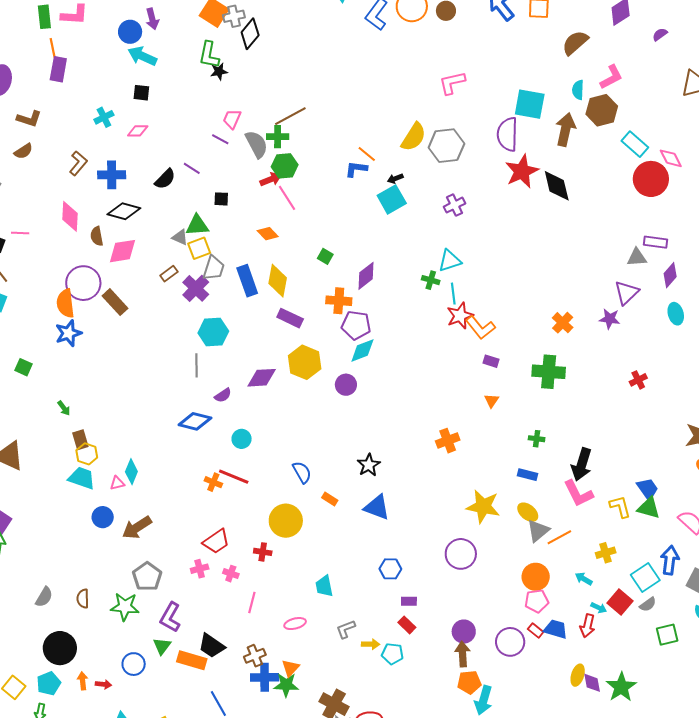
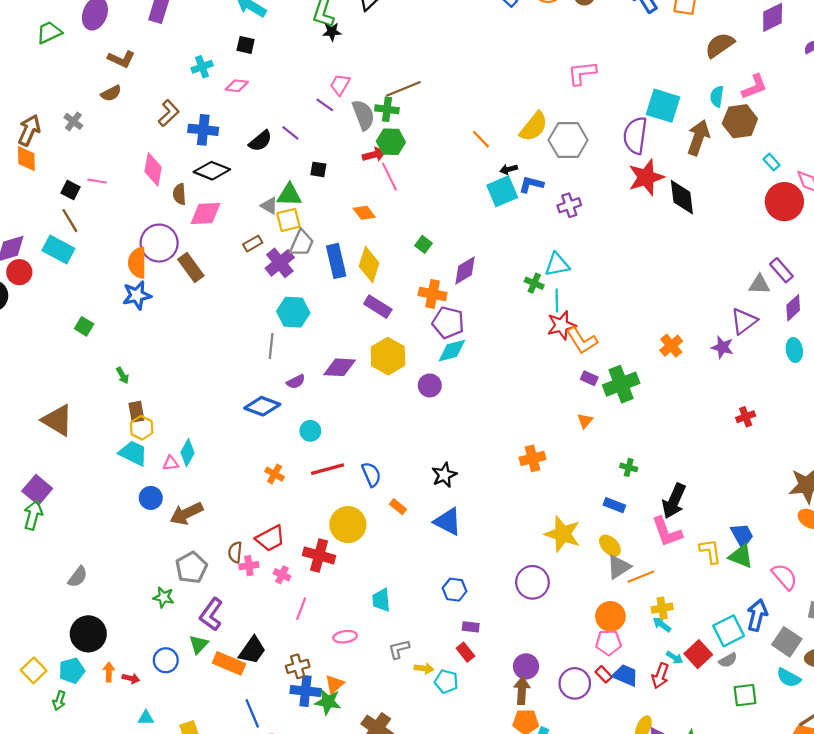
cyan rectangle: (635, 144) -> (771, 162), size x0.6
blue L-shape: (356, 169) -> (531, 184), moved
purple rectangle: (655, 242) -> (781, 270), turned 35
green cross: (549, 372) -> (621, 384), moved, turned -32
red line: (234, 477) -> (328, 469), moved, turned -44
red cross: (263, 552) -> (319, 555), size x1.6
yellow cross: (606, 553) -> (662, 608), moved
brown semicircle: (83, 599) -> (235, 552), moved
green star: (125, 607) -> (164, 597), size x0.7
black trapezoid: (212, 646) -> (252, 650), turned -96

